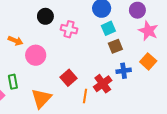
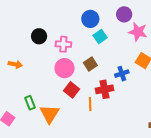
brown square: (115, 46) -> (90, 64), moved
pink circle: (36, 55) -> (65, 68), moved
green rectangle: (13, 82) -> (30, 103), moved
red cross: (103, 84) -> (105, 89), turned 36

